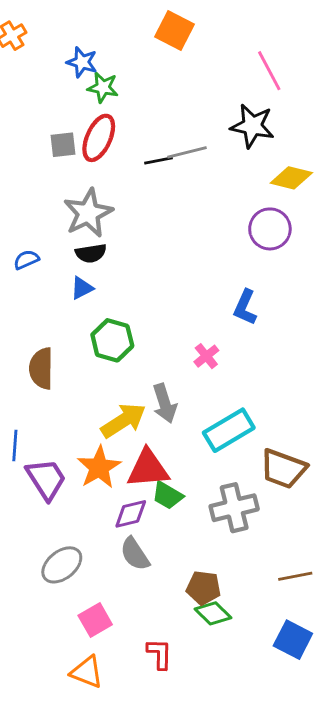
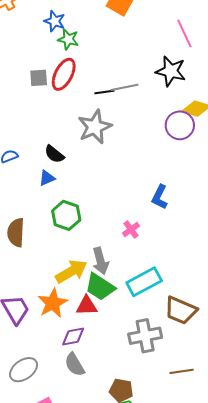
gray star: (88, 213) -> (95, 127), moved
purple circle: (270, 229) -> (180, 125), moved
black semicircle: (91, 253) -> (54, 154), turned 45
red triangle: (148, 469) -> (87, 306), size x0.7
green trapezoid: (168, 495) -> (100, 287), moved, size x1.4
brown line: (295, 576) -> (182, 371), moved

